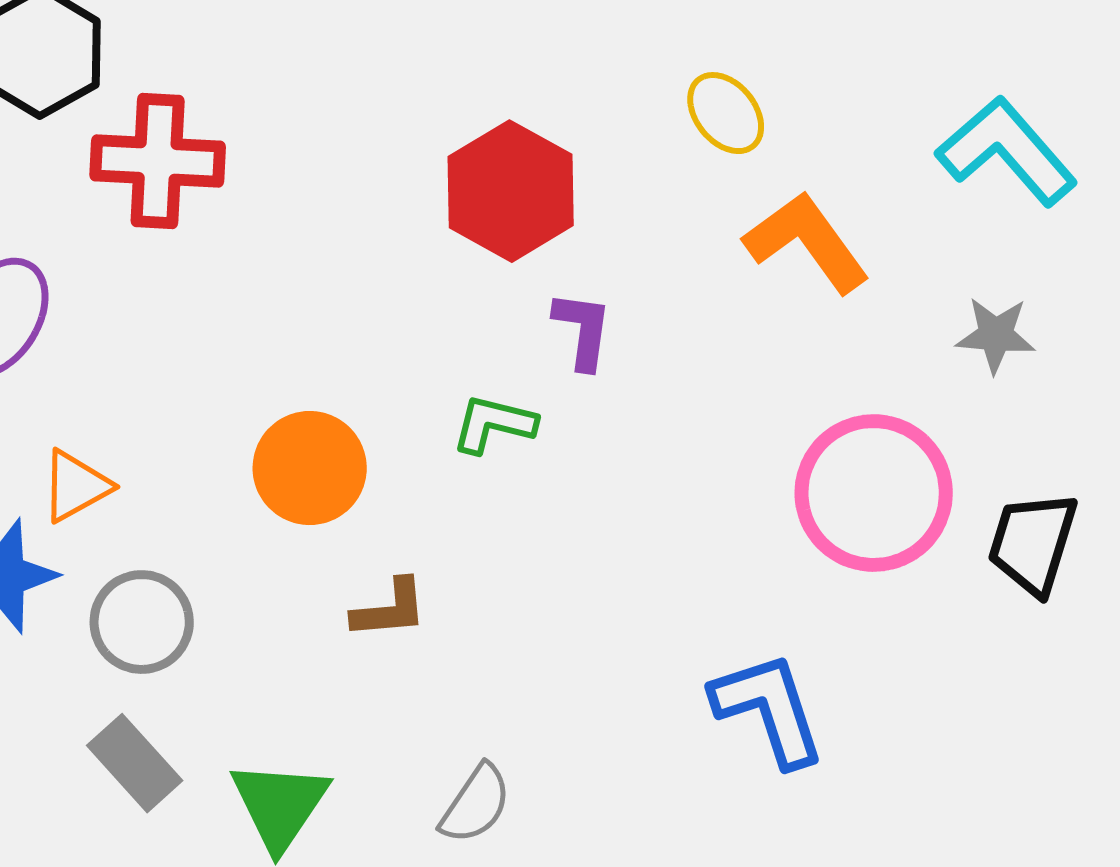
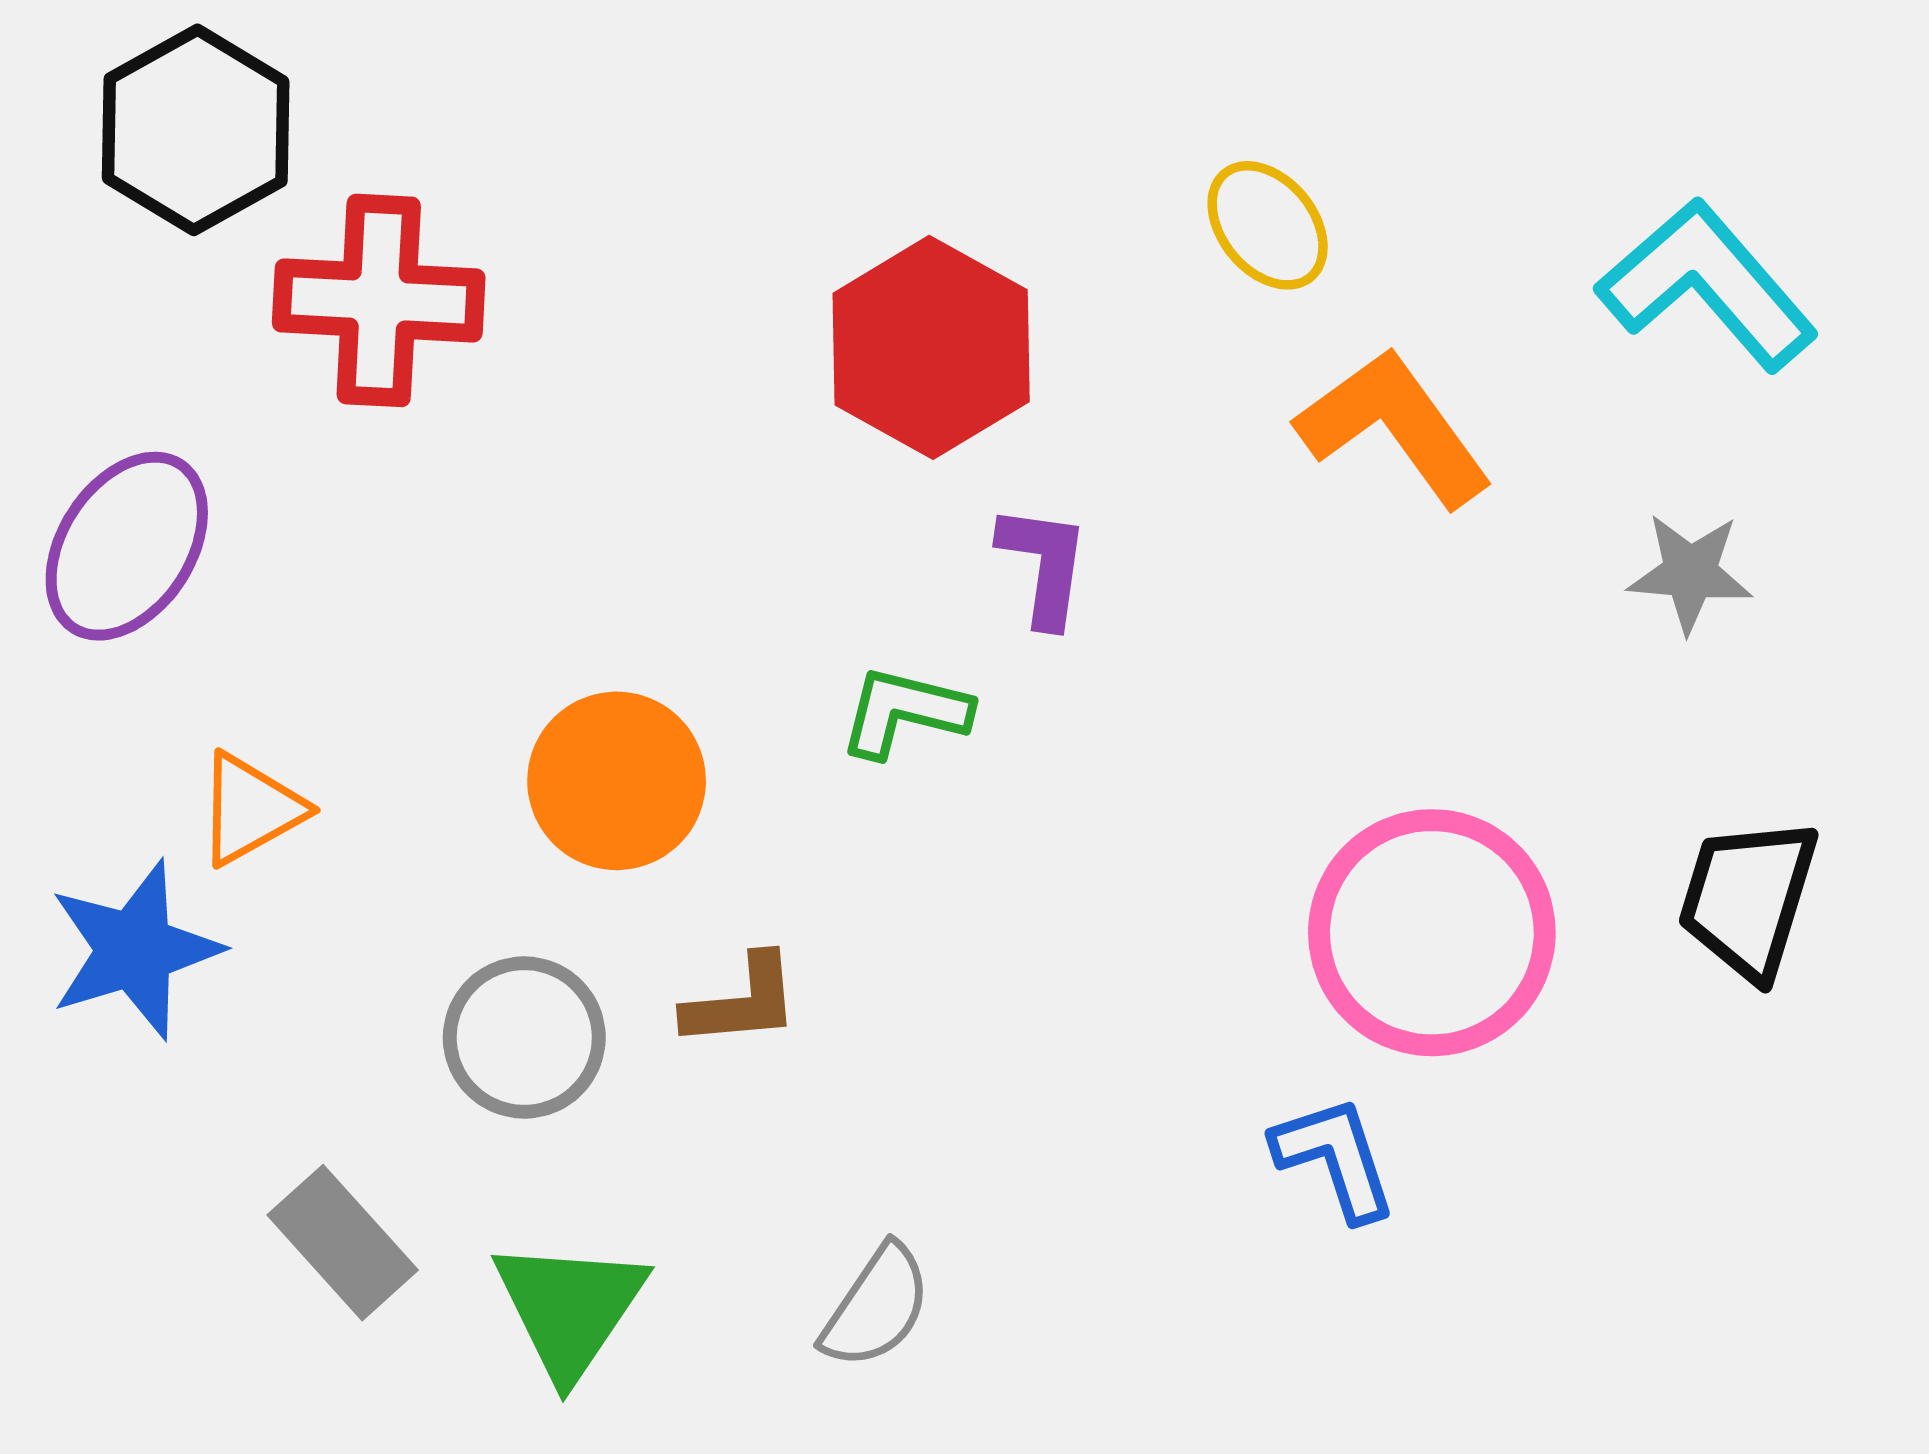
pink circle: (874, 493) -> (1432, 933), moved
gray circle: (142, 622) -> (524, 1038), moved
blue L-shape: (769, 709) -> (1335, 1158), size x0.7

